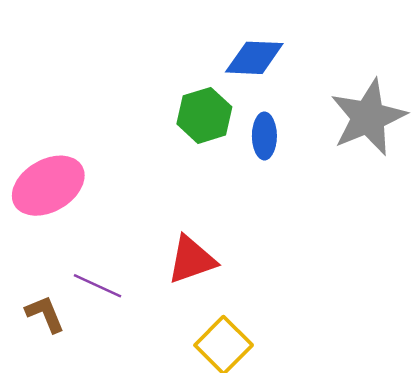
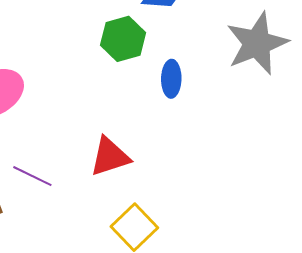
blue ellipse: (264, 136) -> (171, 79), moved

